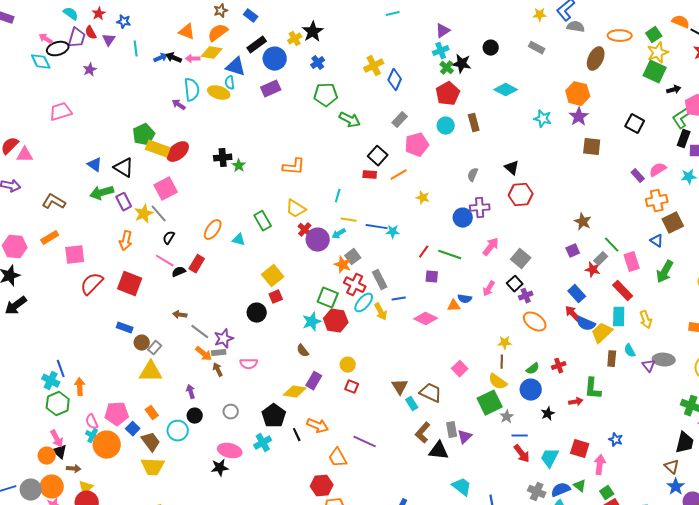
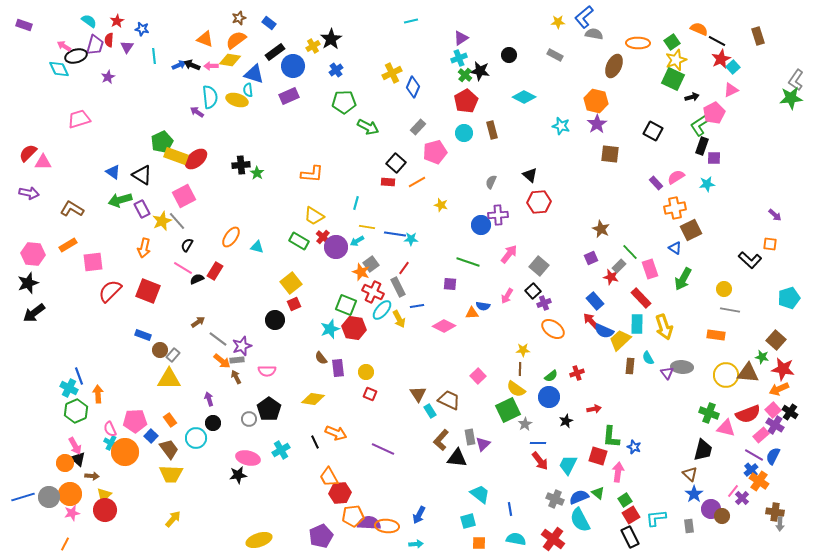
red semicircle: (91, 33) -> (109, 40), turned 32
green rectangle: (263, 221) -> (299, 241), moved, turned -30
red line: (424, 252) -> (404, 268), moved
brown arrow: (180, 315) -> (198, 322), turned 136
yellow arrow: (646, 320) -> (664, 327), size x1.4
purple rectangle: (314, 381) -> (338, 368), moved, turned -36
green L-shape: (593, 389) -> (611, 437), moved
black pentagon: (274, 416) -> (269, 409), moved
orange trapezoid: (338, 458) -> (329, 477), moved

